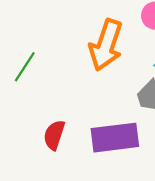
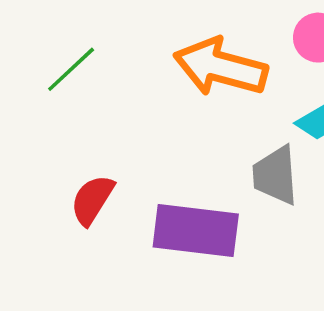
orange arrow: (106, 45) -> (220, 67), turned 72

